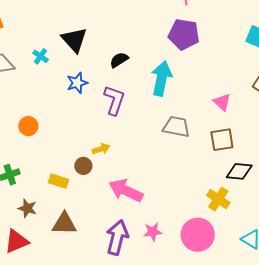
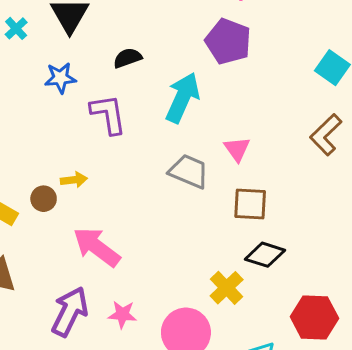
purple L-shape: (114, 100) -> (108, 114), turned -40
pink triangle: (222, 102) -> (237, 149), moved

